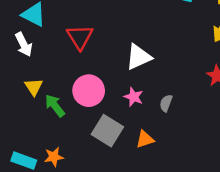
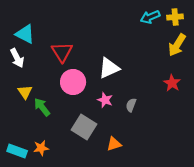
pink circle: (89, 91) -> (73, 82), moved
orange triangle: (145, 139) -> (114, 144), moved

